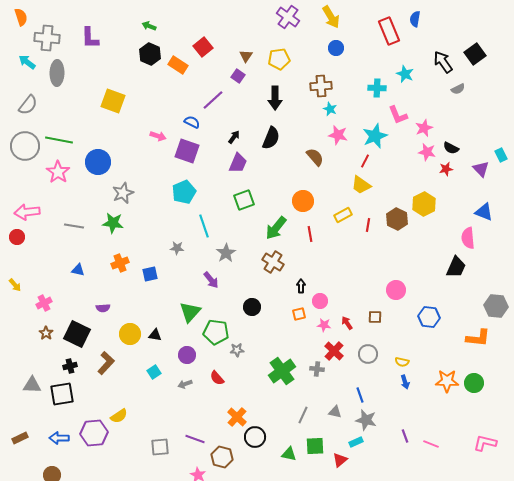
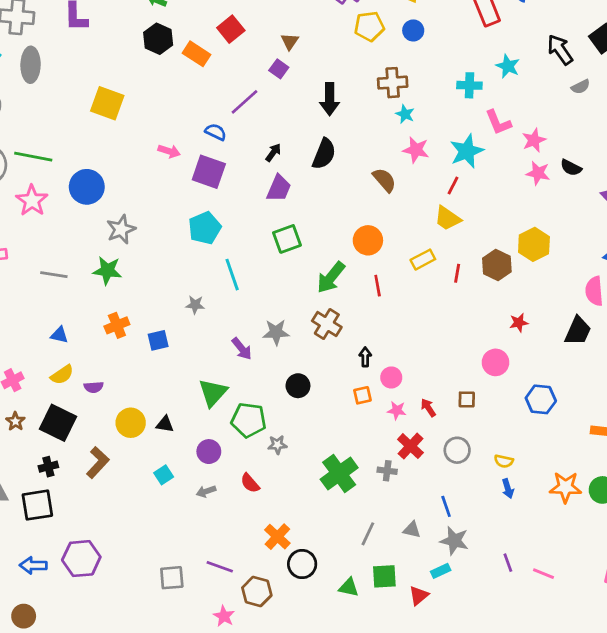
yellow pentagon: (279, 59) -> (369, 26), moved
red star: (446, 169) -> (519, 323), moved
gray star: (226, 253) -> (276, 332), moved, turned 30
yellow semicircle: (119, 416) -> (62, 375), moved

